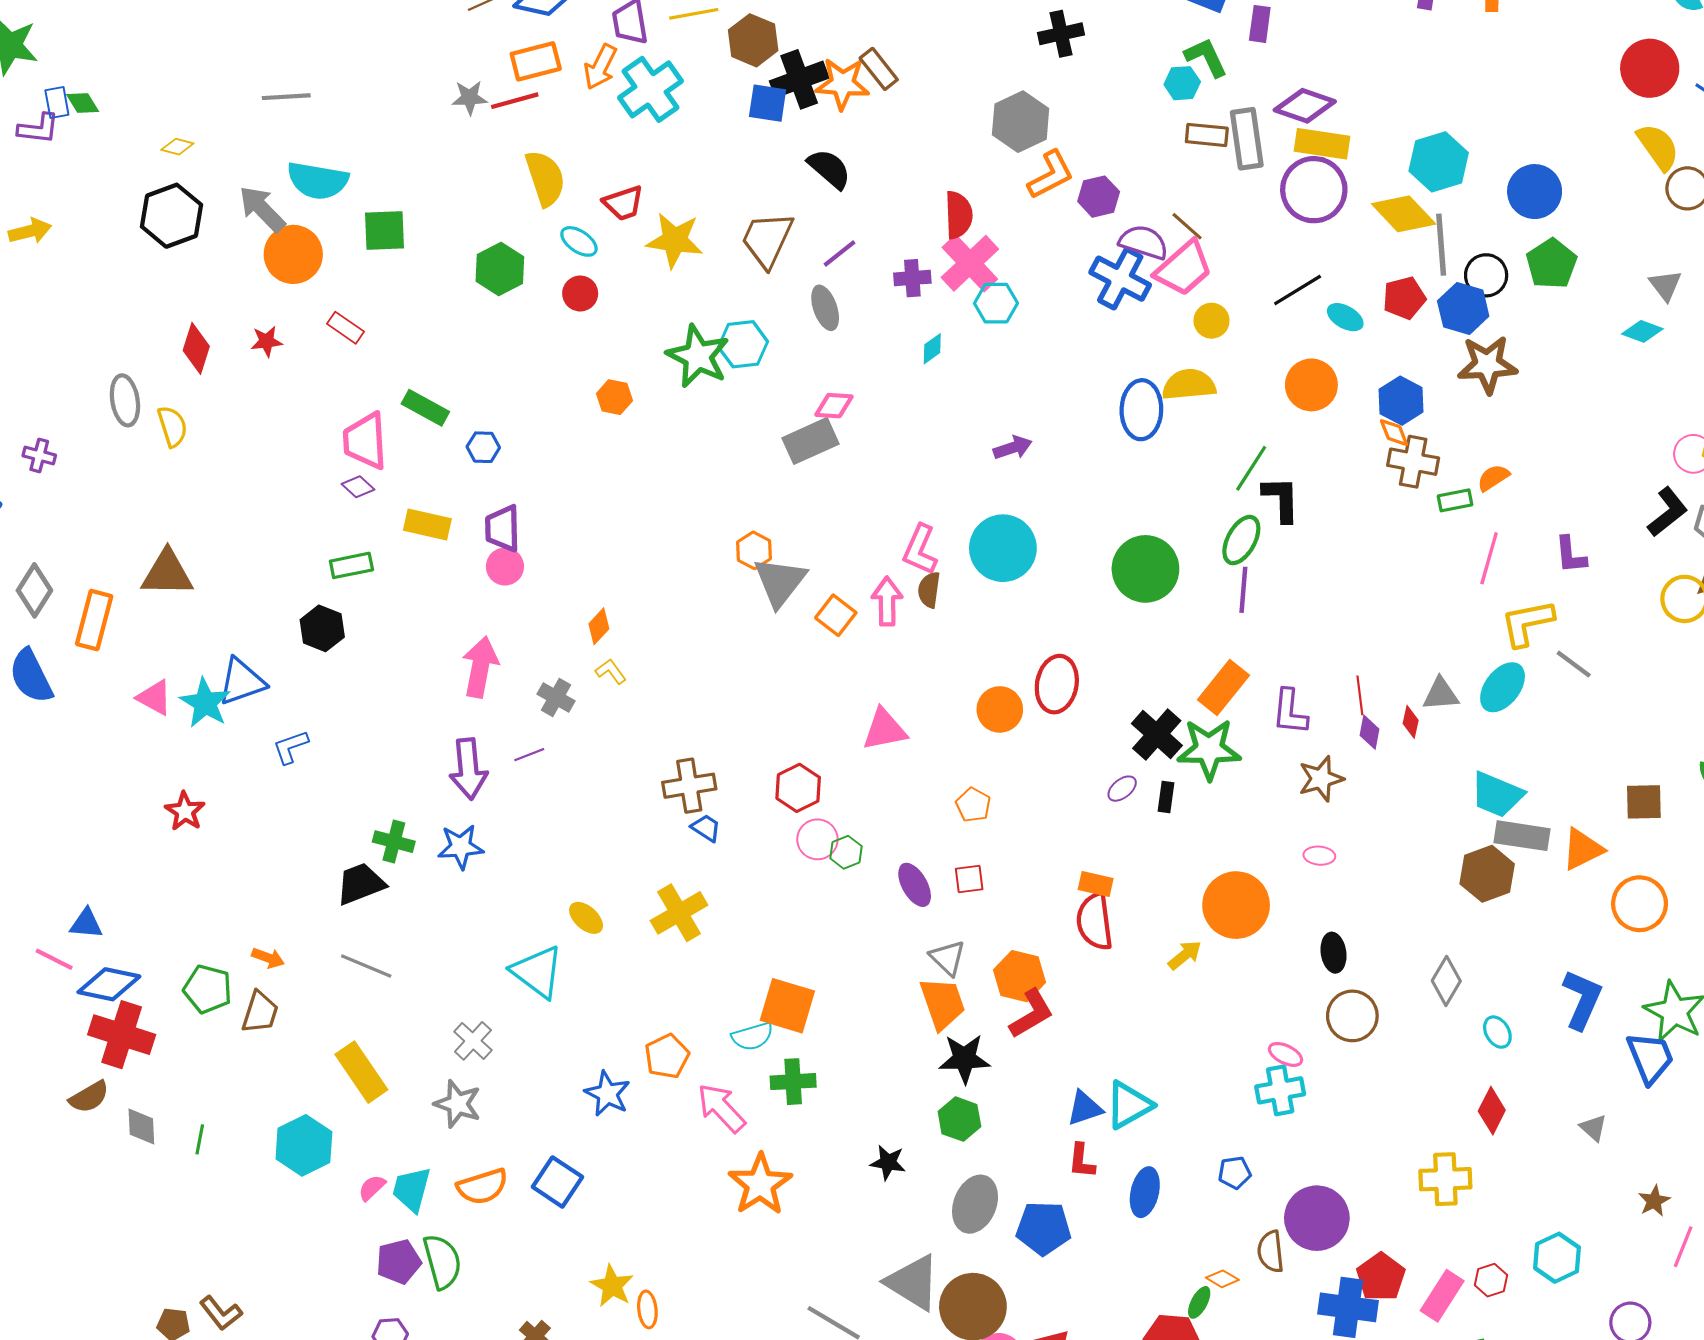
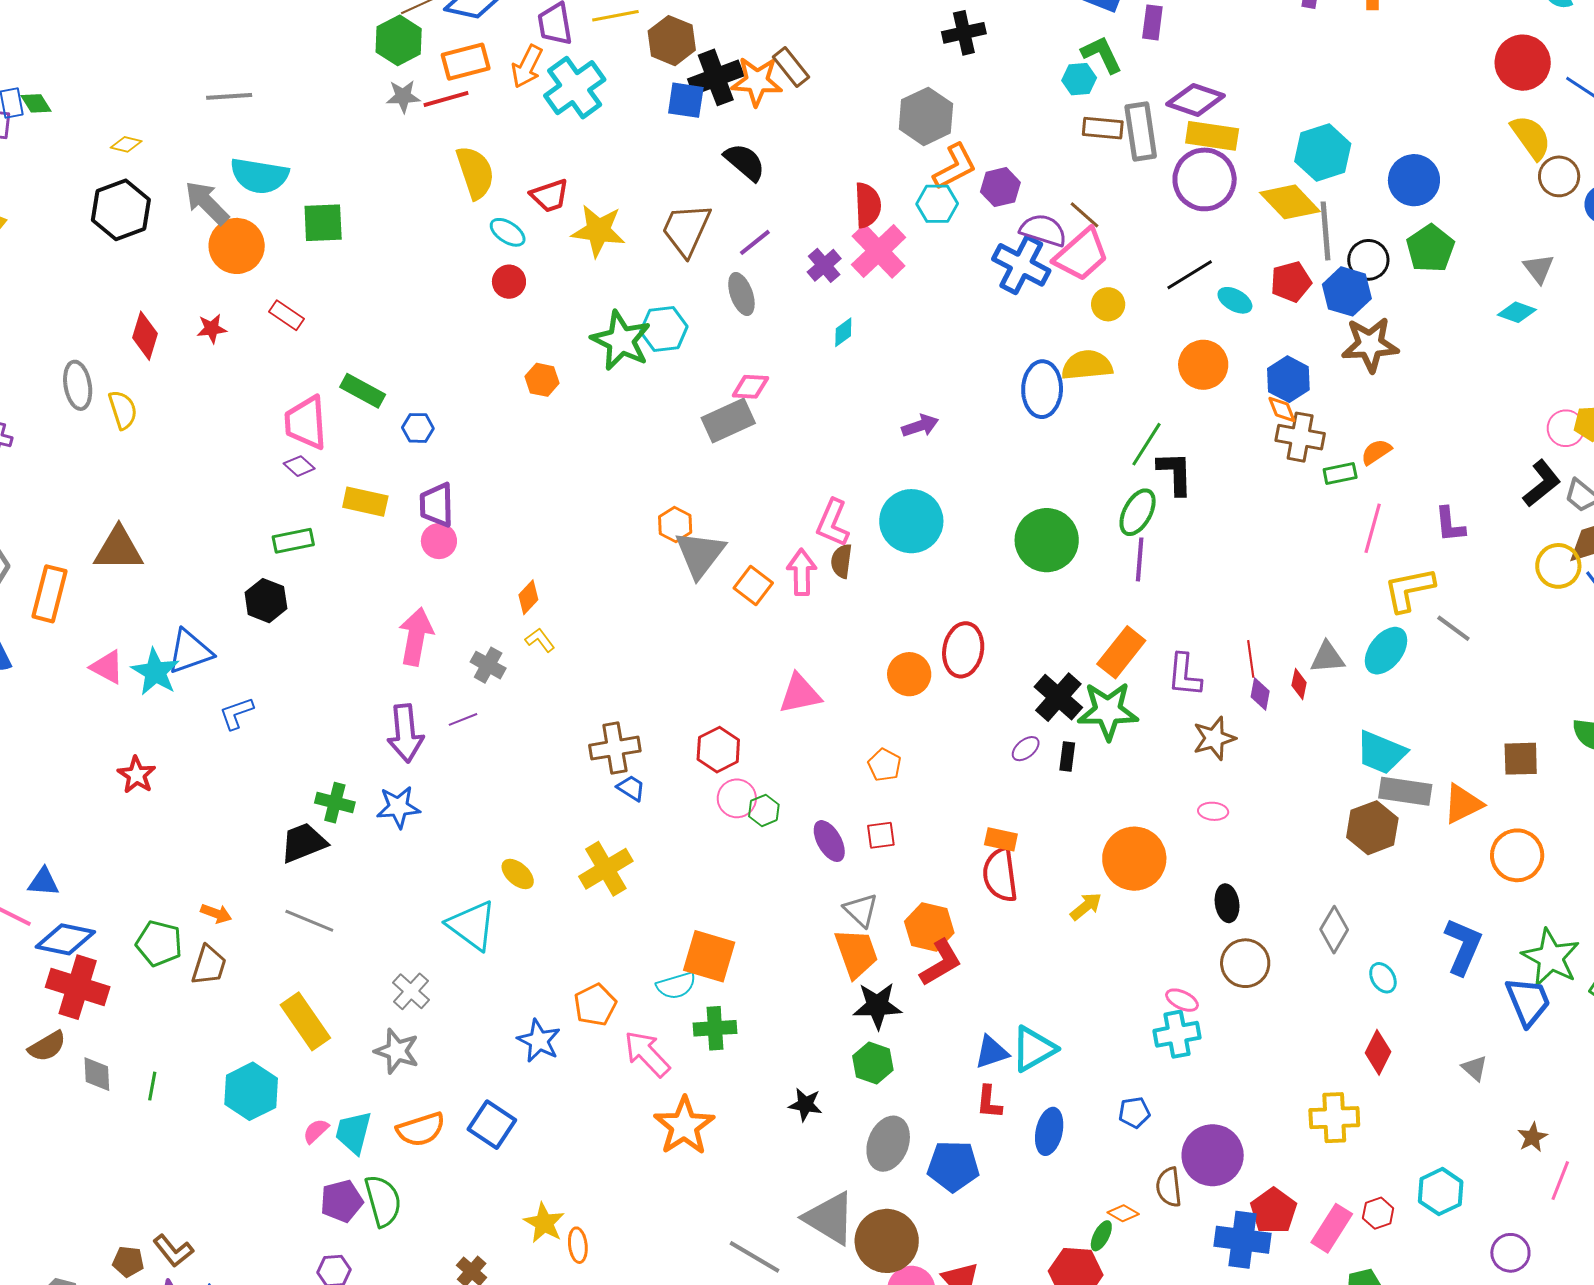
green hexagon: (500, 269) -> (399, 40), moved
purple cross: (912, 278) -> (824, 265), turned -36
cyan hexagon: (996, 303) -> (937, 204), moved

